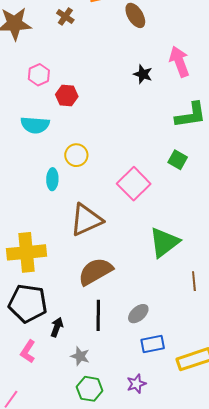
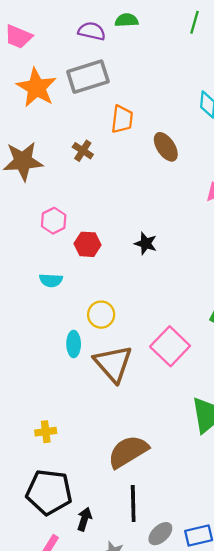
black star: (143, 74) -> (146, 243), moved
cyan semicircle: (35, 125) -> (51, 280), size x0.7
brown triangle: (86, 220) -> (113, 364), moved, turned -45
yellow cross: (27, 252) -> (46, 432), size x0.5
gray ellipse: (138, 314) -> (160, 534), moved

